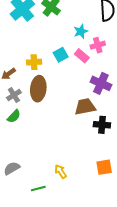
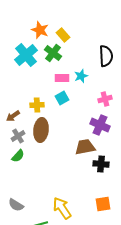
pink cross: (98, 45) -> (105, 99), moved
pink rectangle: (82, 56) -> (62, 78), moved, turned -40
gray semicircle: (12, 168) -> (16, 205), turned -119
yellow arrow: (61, 171) -> (62, 208), size x1.6

